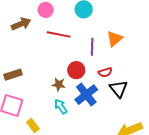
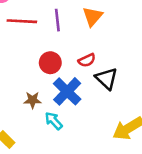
purple line: (92, 47) -> (57, 20), moved
brown star: (59, 84) -> (32, 100), moved
cyan arrow: (61, 107) -> (54, 121), moved

